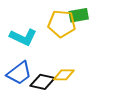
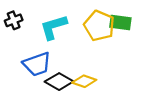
cyan L-shape: (23, 37) -> (53, 27), turned 120

